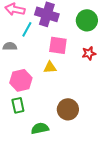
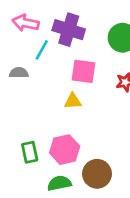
pink hexagon: (21, 80) -> (65, 150), moved
brown circle: (68, 109) -> (97, 174), moved

